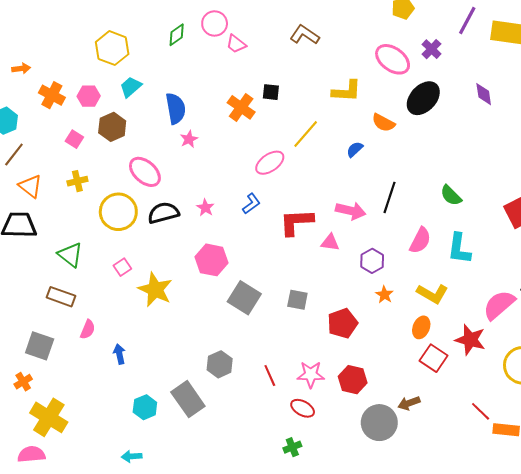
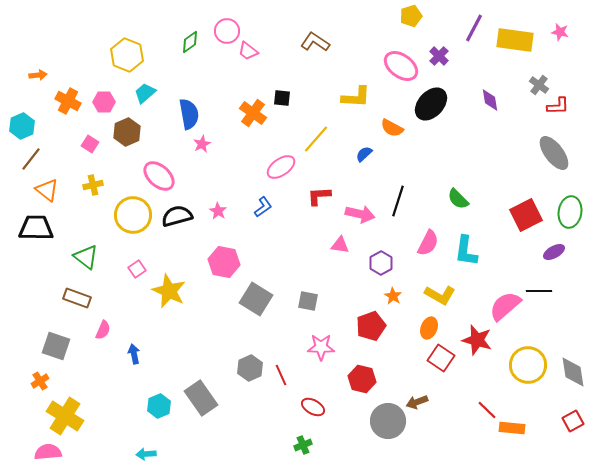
red L-shape: (296, 222) -> (319, 196), moved, size x0.7
red pentagon: (342, 323) -> (371, 326), moved
gray hexagon: (220, 364) -> (250, 368), moved
pink star: (311, 374) -> (321, 347), moved

